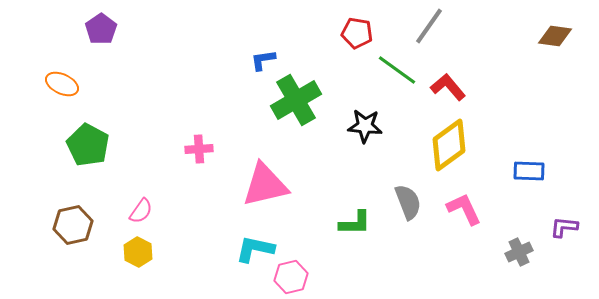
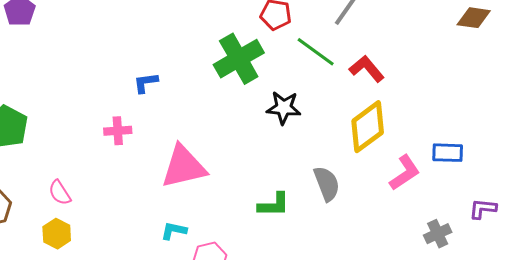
blue L-shape: (263, 60) -> (146, 83), moved
green cross: (296, 100) -> (239, 59), moved
pink L-shape: (464, 209) -> (405, 173), moved, turned 81
pink semicircle: (141, 211) -> (60, 193), turned 112
cyan L-shape: (255, 249) -> (174, 231), size x0.7

